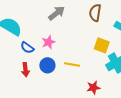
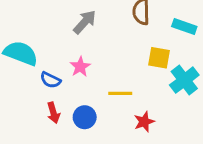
blue circle: (47, 65) -> (85, 117), moved
red star: (93, 88) -> (144, 122), moved

